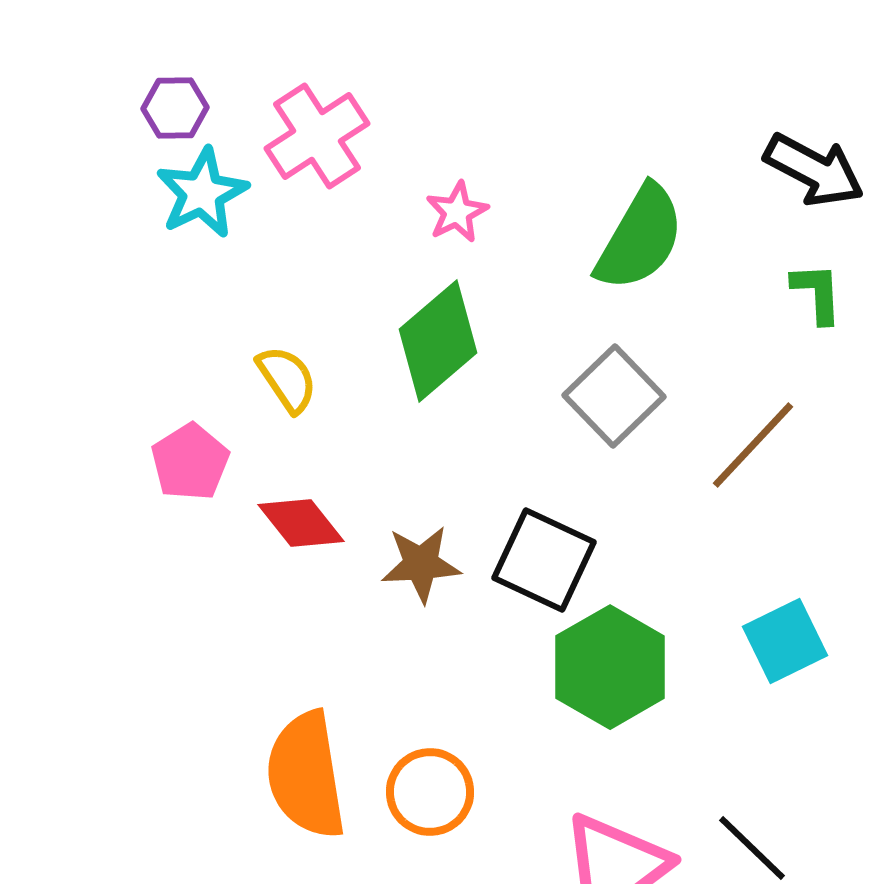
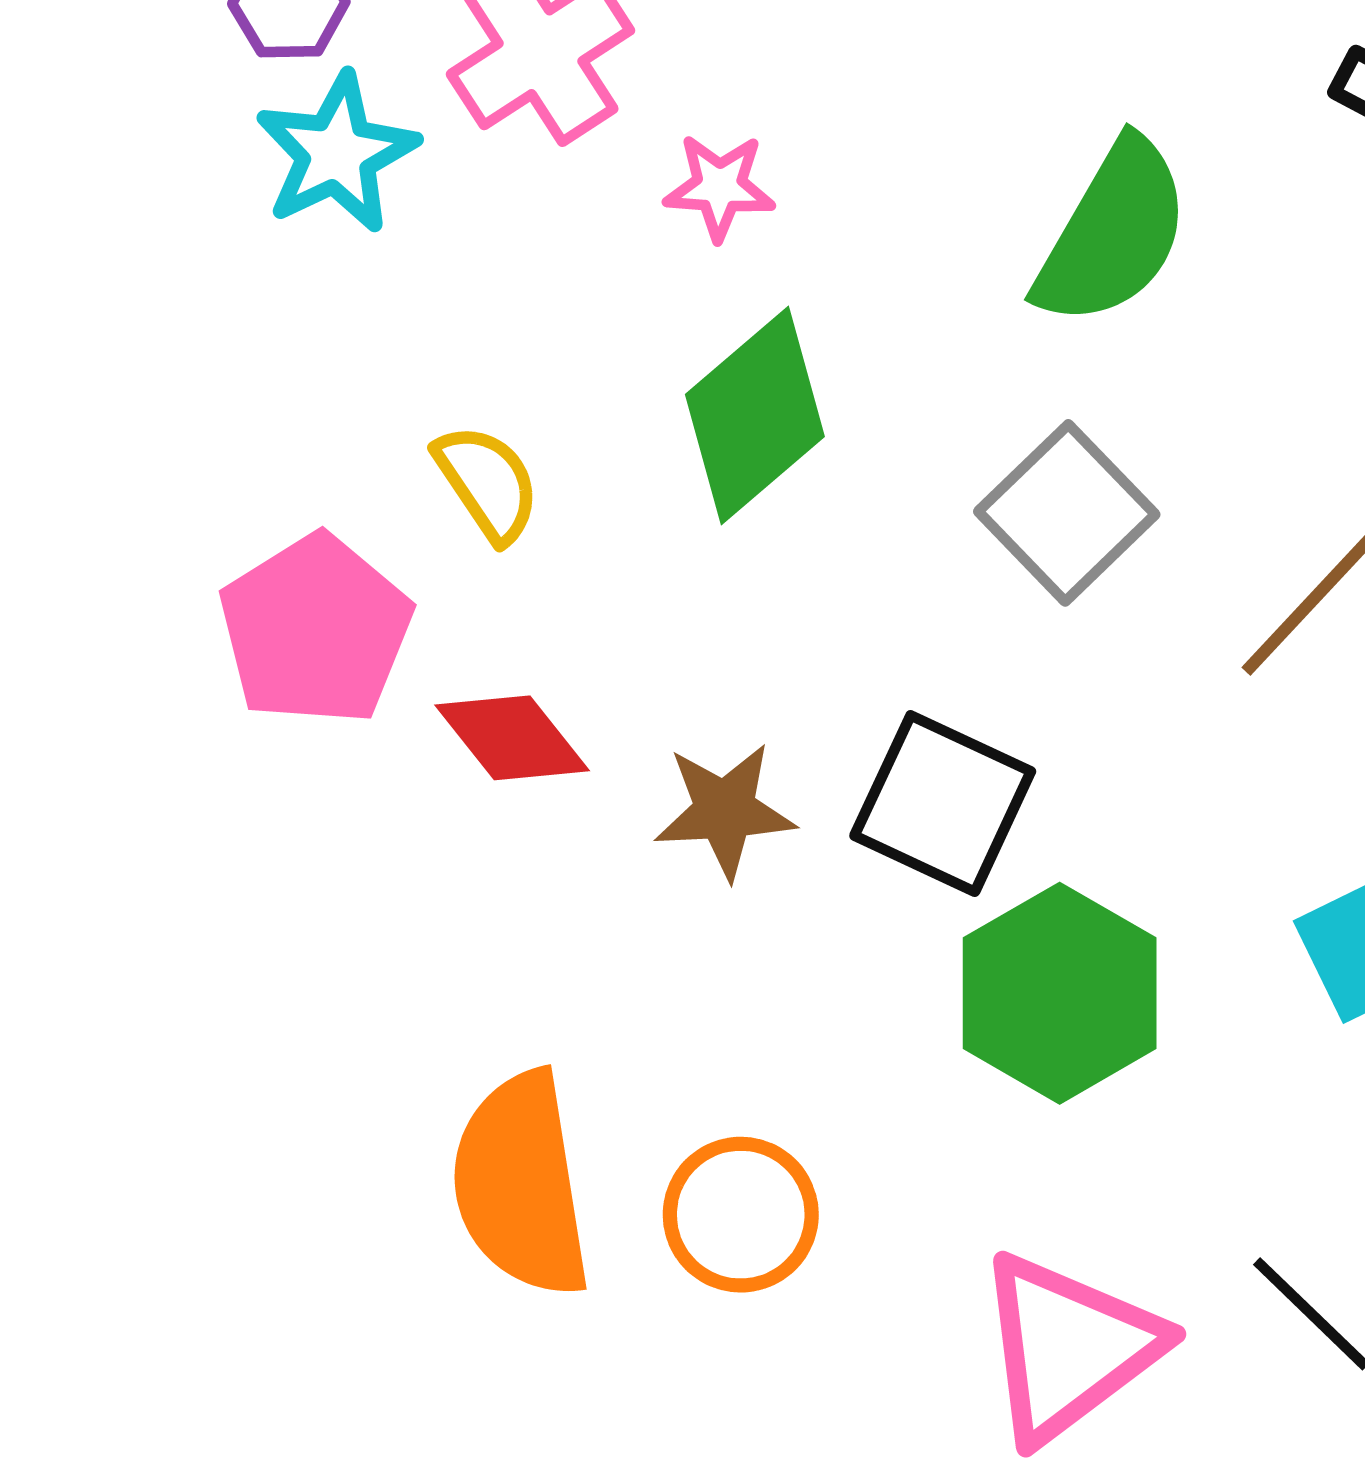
pink star: (457, 212) -> (719, 187), moved, turned 30
pink pentagon: (190, 462) -> (315, 630), size x1.4

